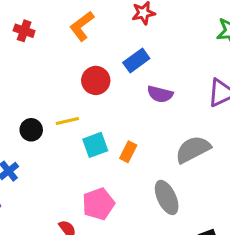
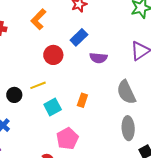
cyan square: (95, 145) -> (53, 107), moved
gray semicircle: (193, 149) -> (126, 92), turned -80
gray ellipse: (167, 197) -> (128, 128), moved, turned 30

